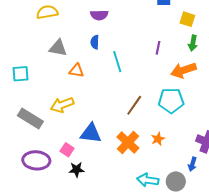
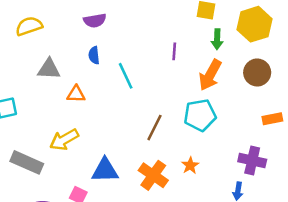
orange arrow: (183, 70) -> (210, 75), turned -35

